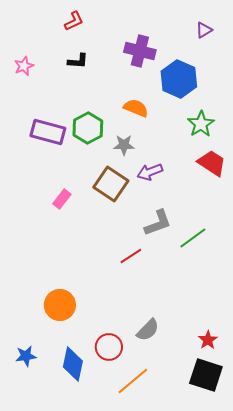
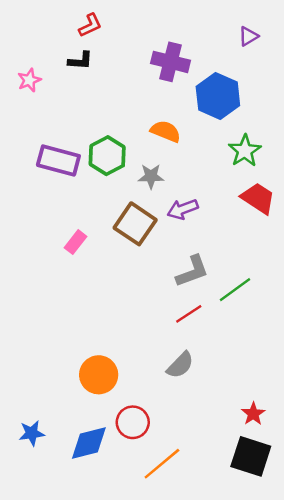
black L-shape: (78, 61) -> (80, 61), moved
red line: (131, 256) -> (189, 314), moved
orange circle: (60, 305) -> (99, 375), moved
gray semicircle: (148, 330) -> (180, 365), moved
blue diamond: (73, 364) -> (89, 443), turned 64

